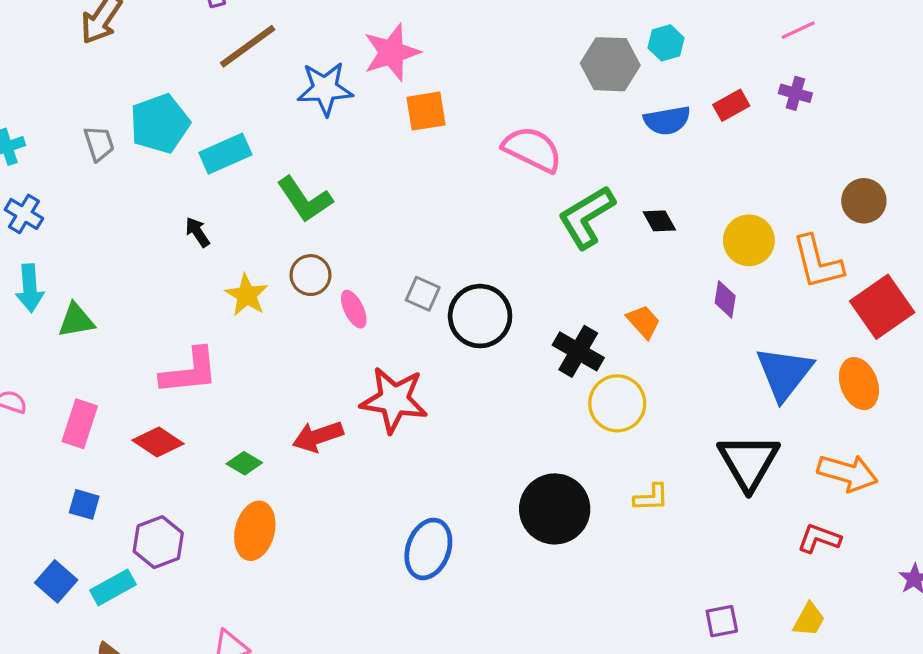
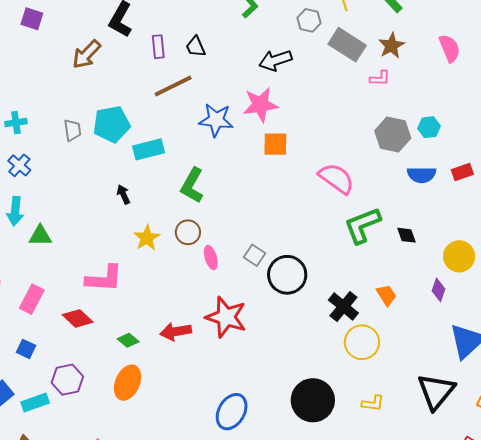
green L-shape: (305, 199) -> (192, 185), turned 54

